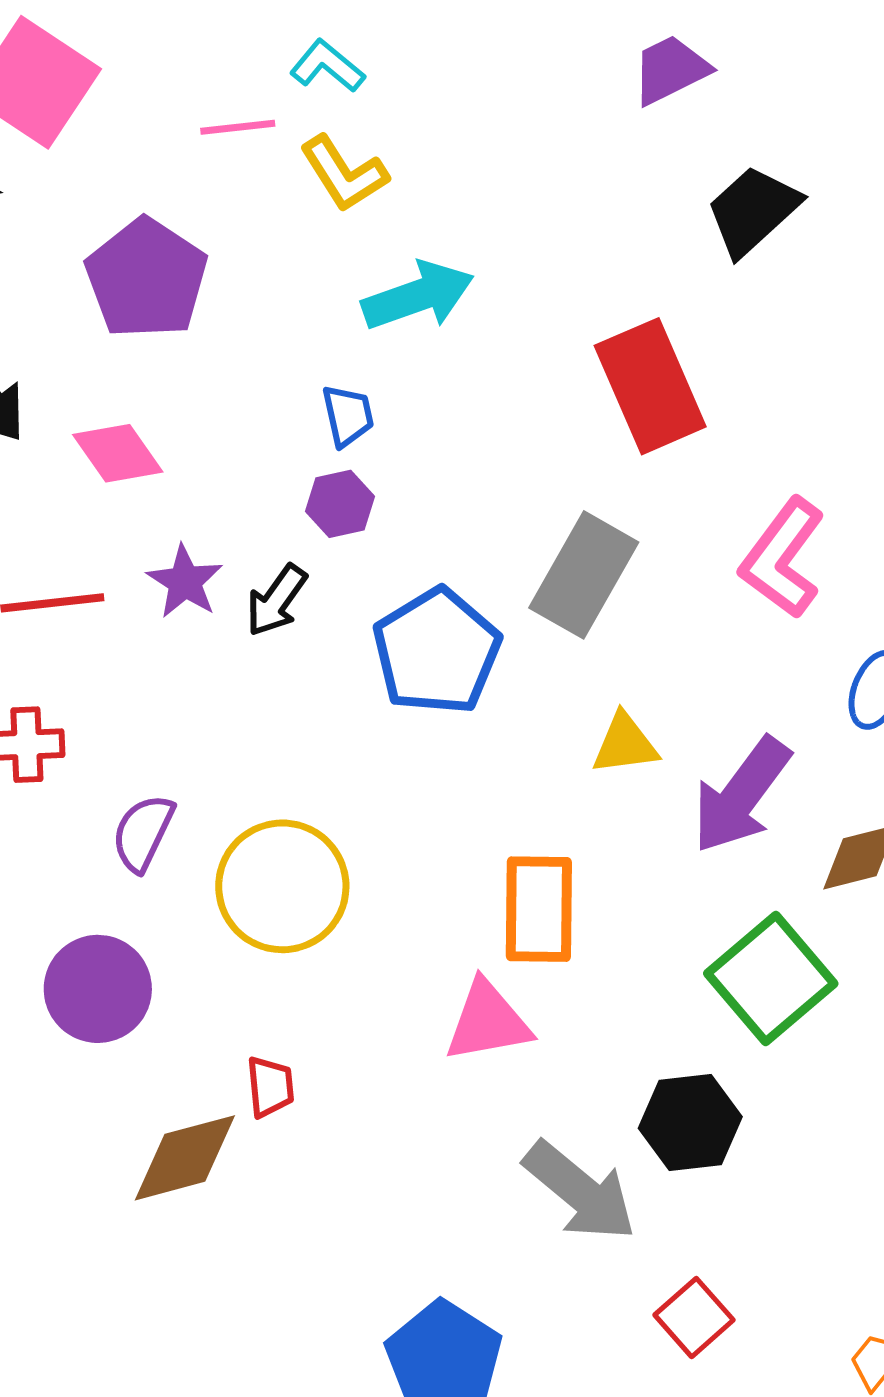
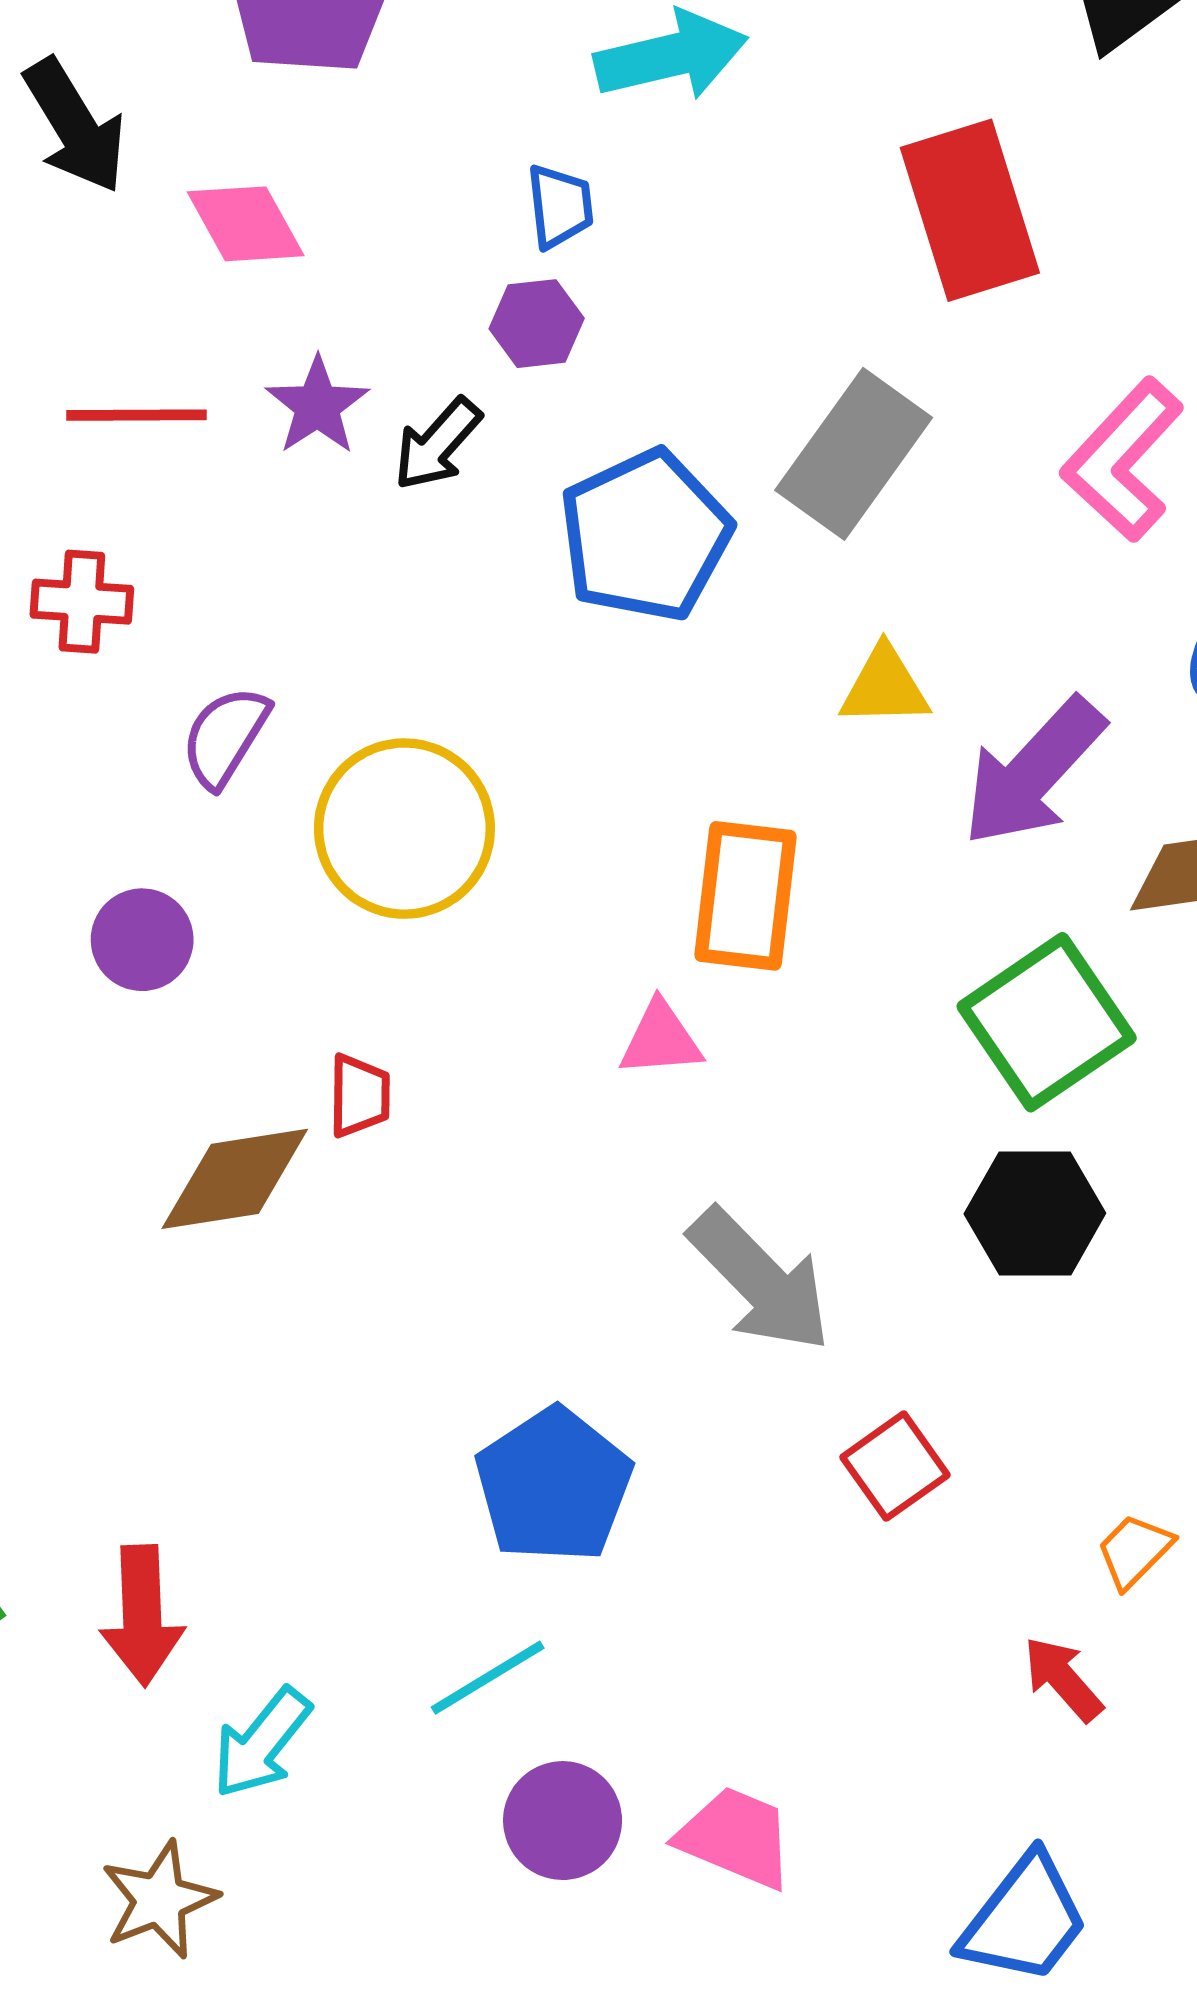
purple circle: (98, 989) -> (142, 940), size x0.7
pink triangle: (488, 1021) -> (661, 1039), size x0.7
black hexagon: (690, 1122) -> (1035, 1213), moved

